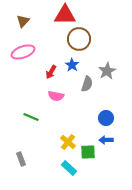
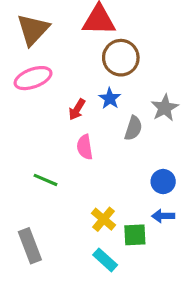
brown triangle: (23, 21) -> (33, 29), size x1.6
pink semicircle: (56, 96) -> (85, 147), turned 70
gray rectangle: (21, 159) -> (30, 246), size x1.5

